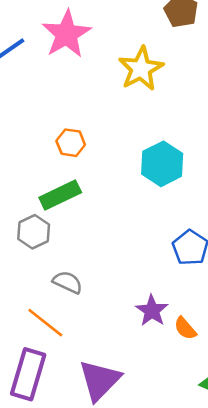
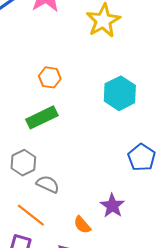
gray hexagon: (34, 232) -> (23, 163), moved
orange semicircle: (185, 328) -> (82, 225), moved

